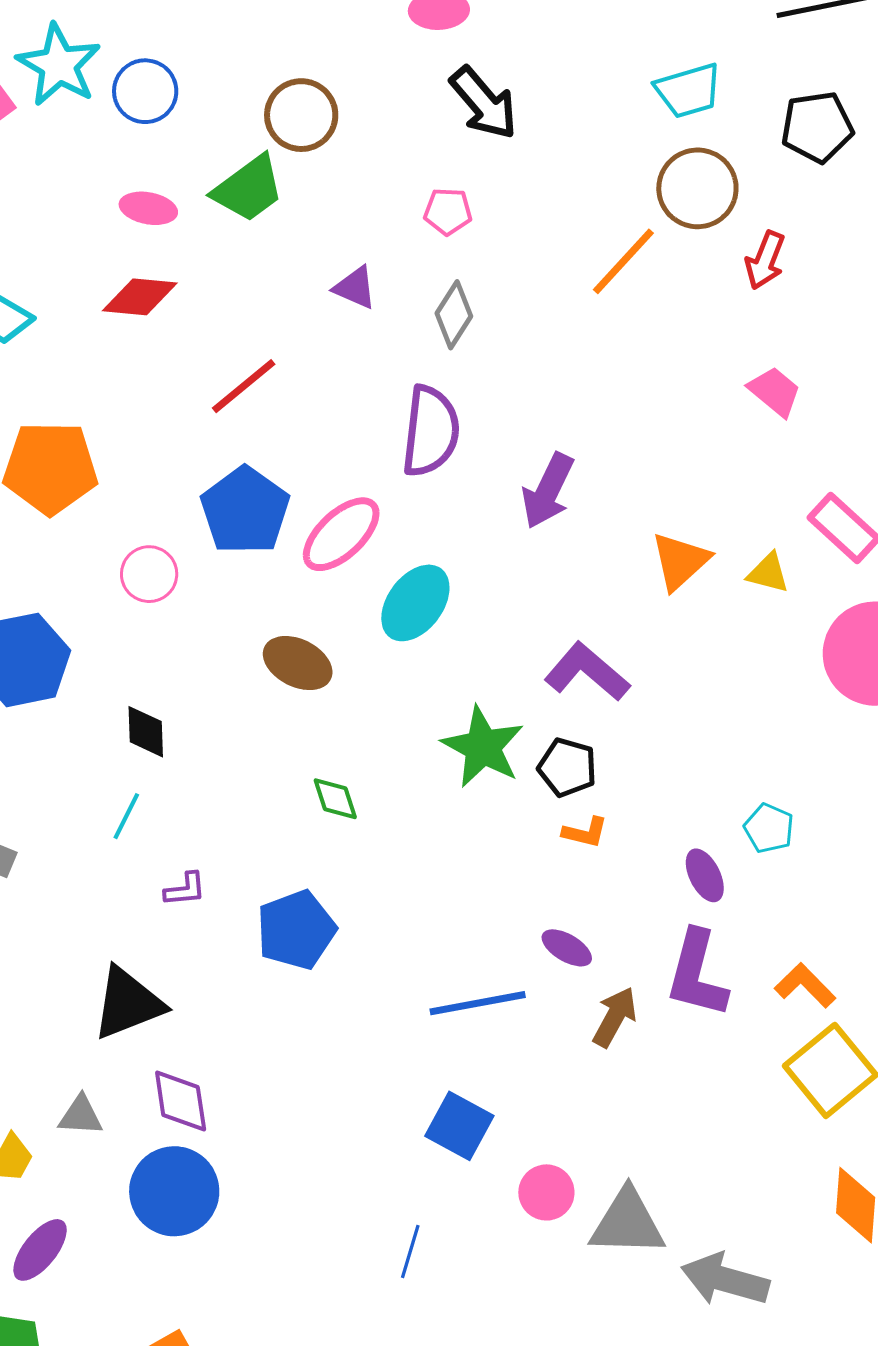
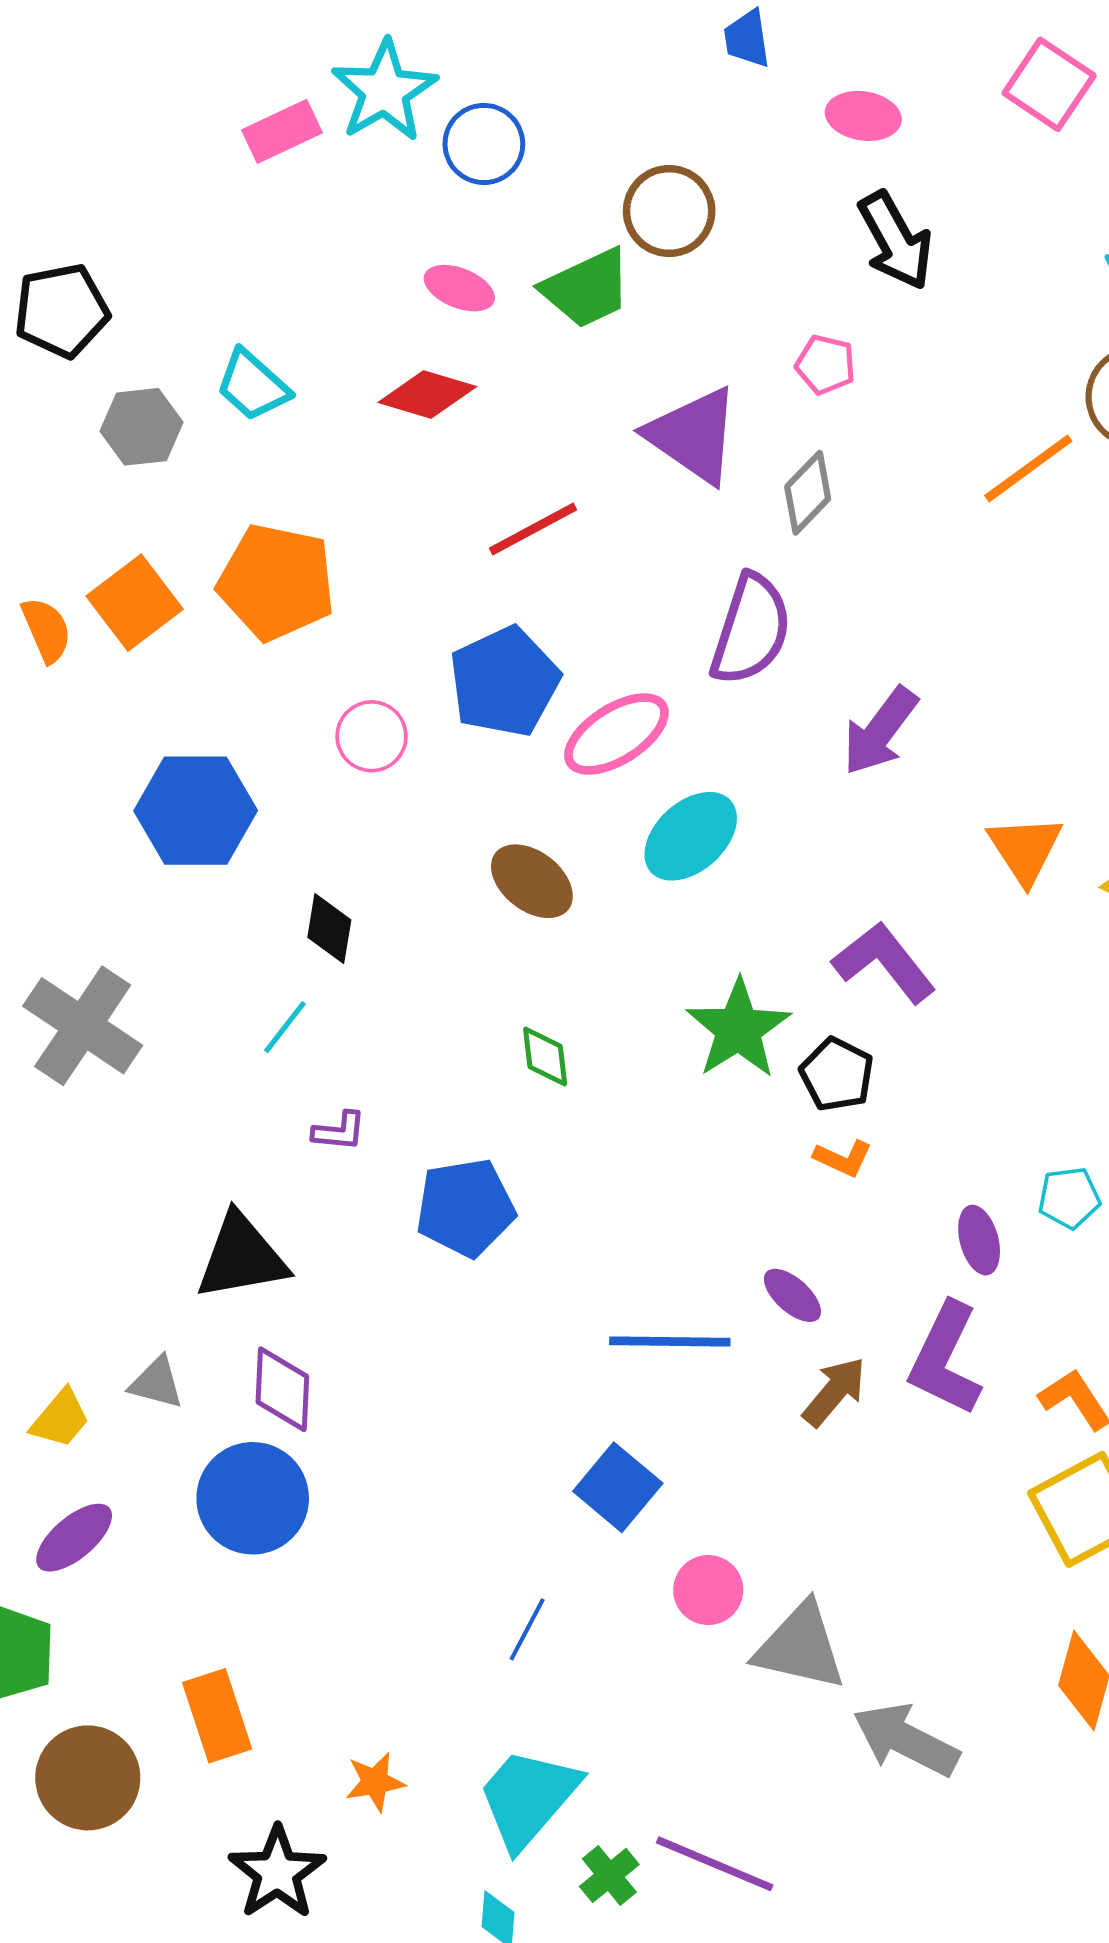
purple triangle: (355, 288) -> (693, 435), size x1.8
orange triangle: (680, 561) -> (1025, 849), turned -32
cyan pentagon: (769, 828) -> (1069, 1198), turned 30

